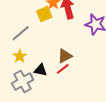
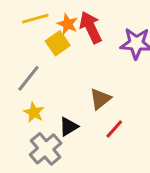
red line: (63, 69) -> (114, 129), moved
black triangle: (41, 70) -> (69, 127), turned -32

